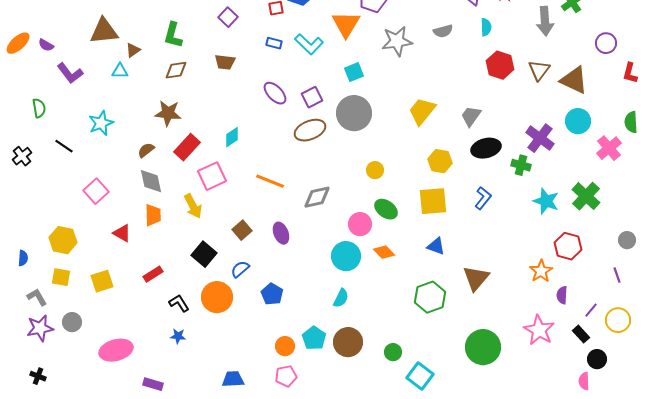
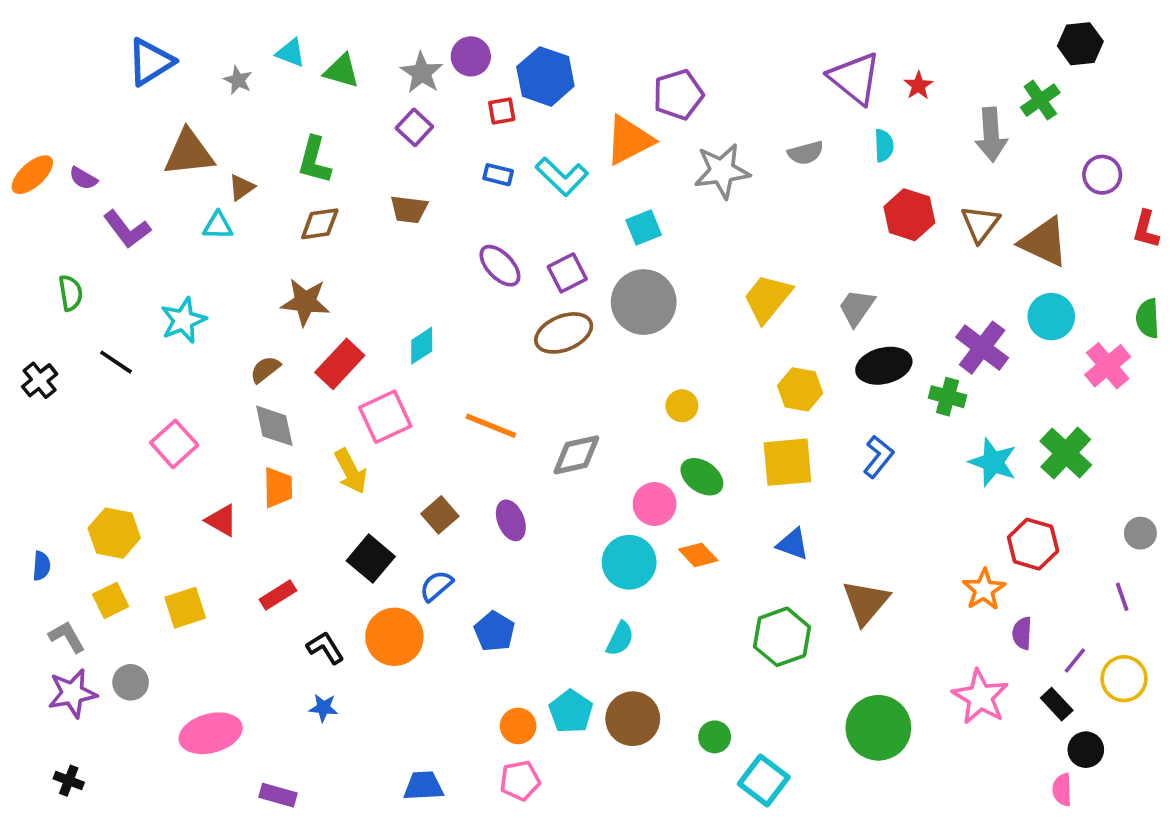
orange triangle: (346, 24) -> (629, 140), turned 32
yellow square: (61, 277) -> (111, 600), turned -36

